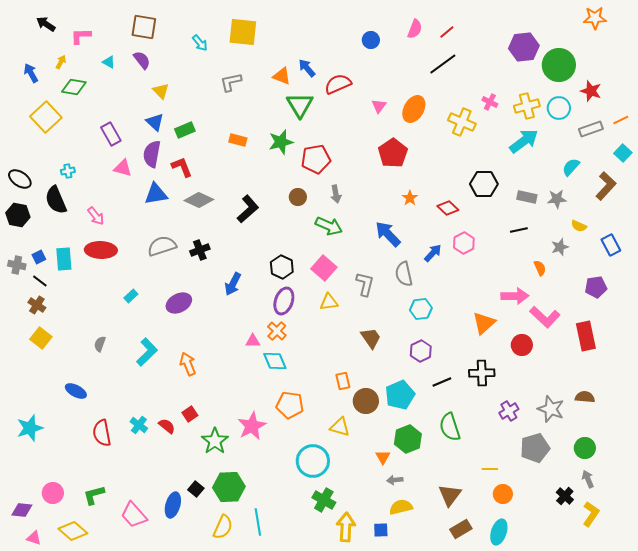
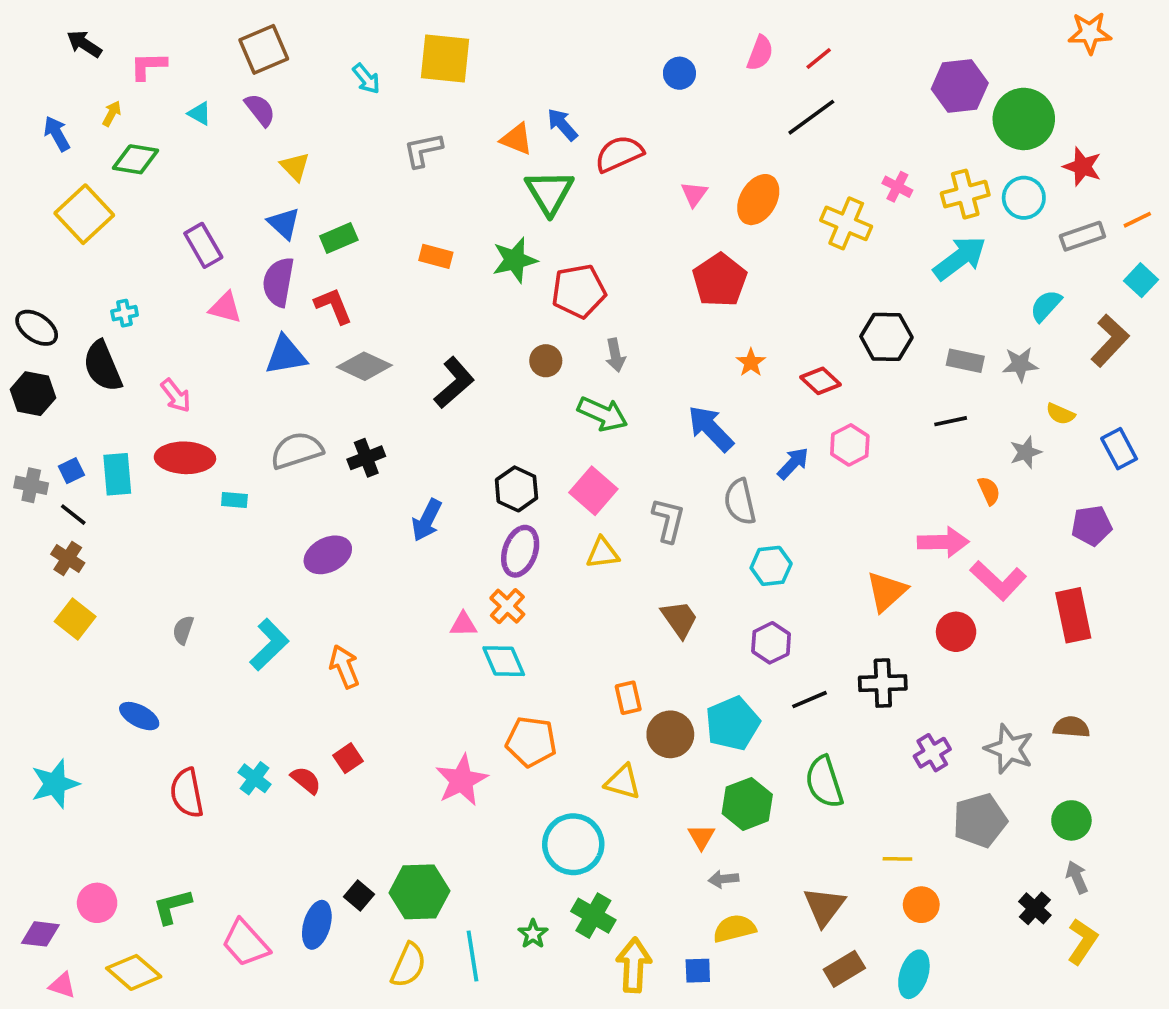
brown square: (144, 27) -> (264, 49), turned -32
cyan rectangle: (131, 296) -> (234, 500), moved, turned 48
green star: (215, 441) -> (533, 934), moved, size x0.6

